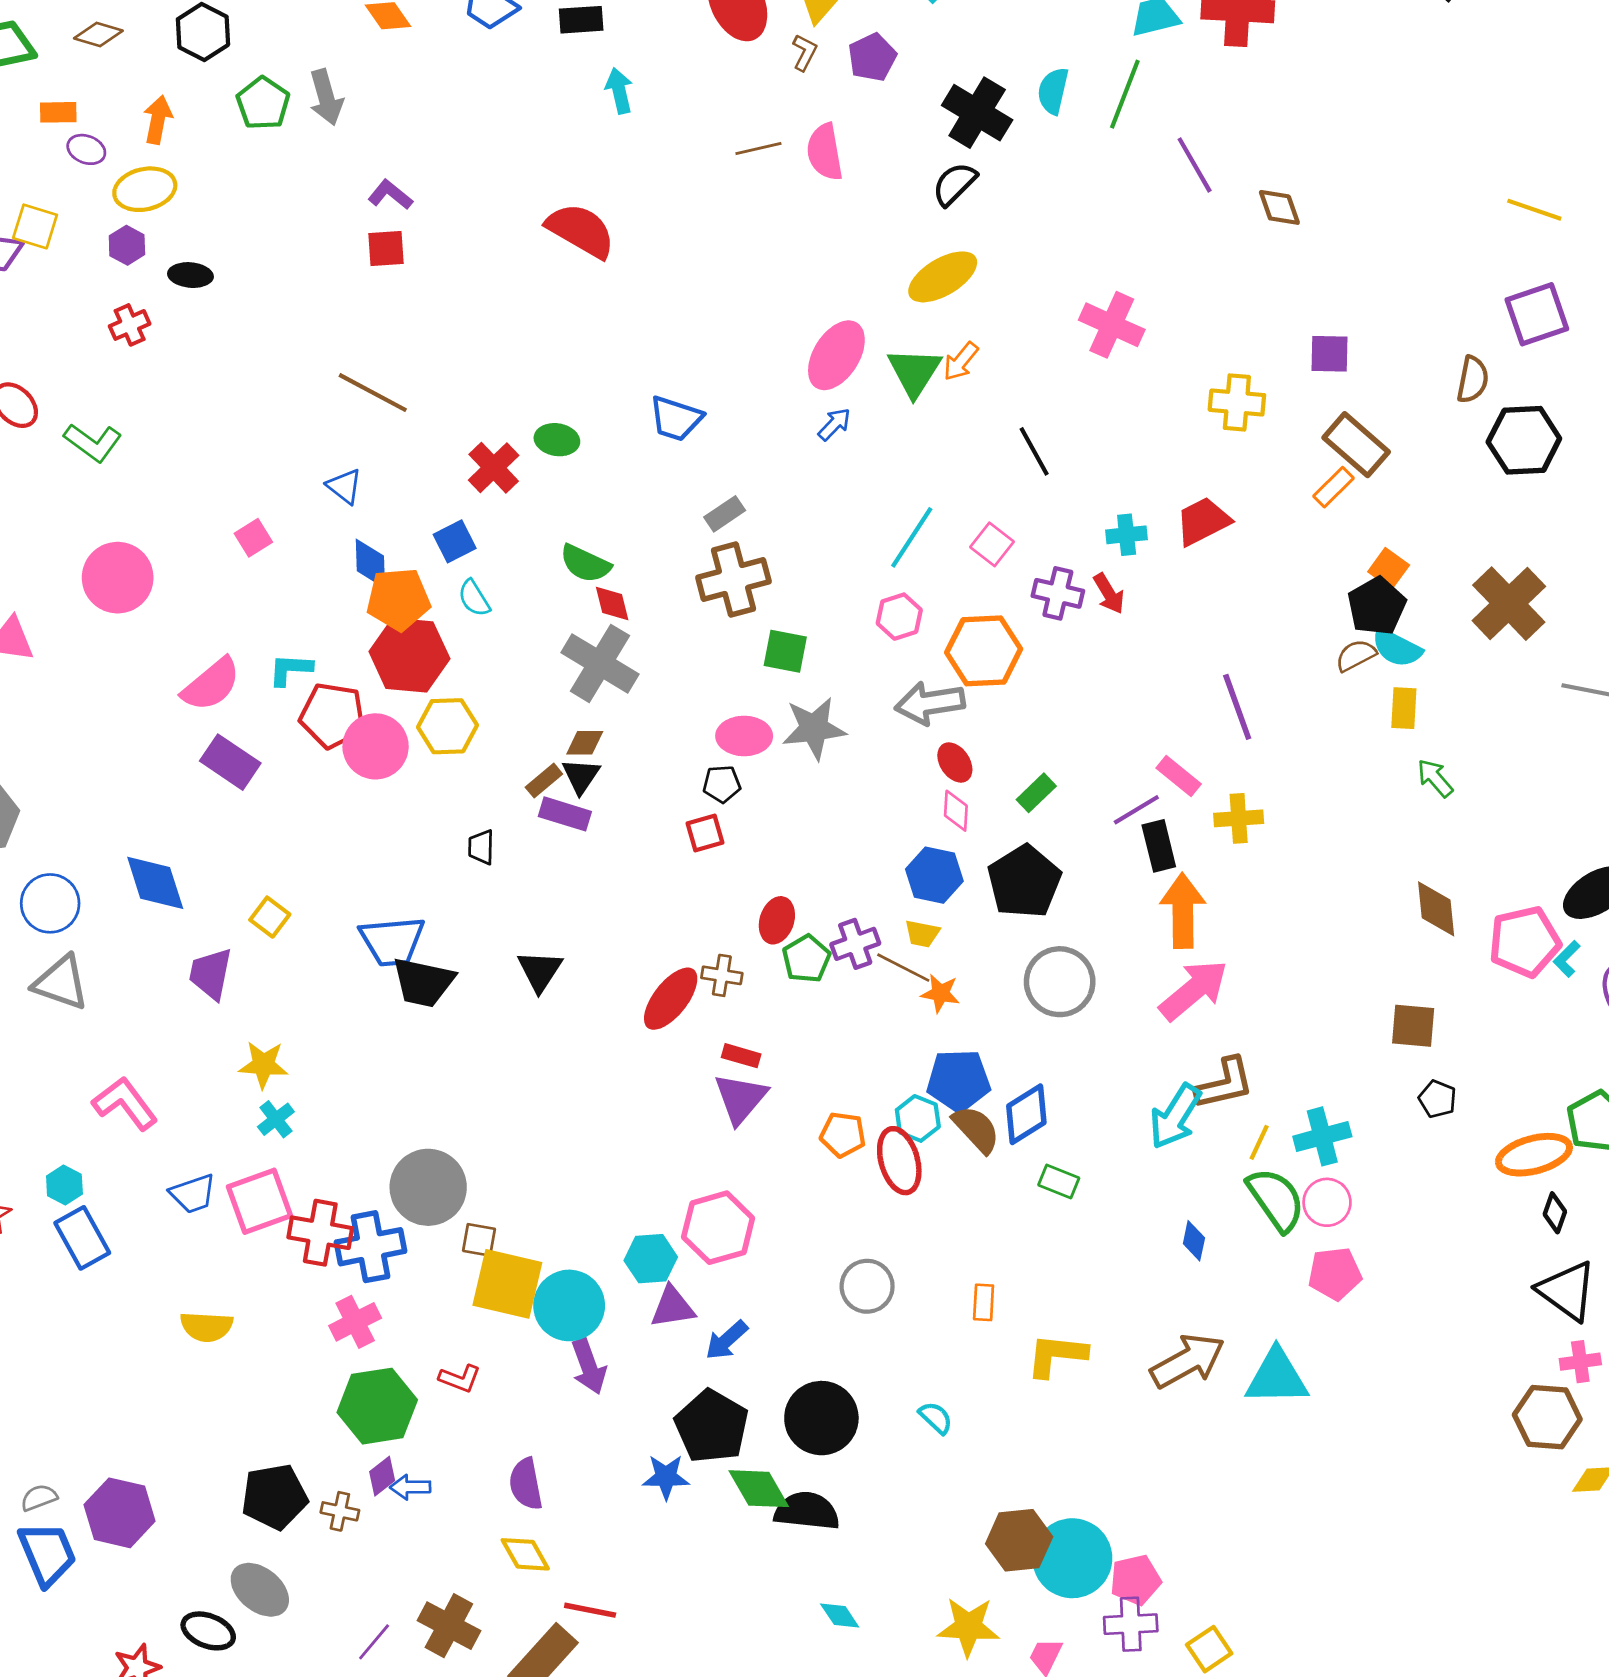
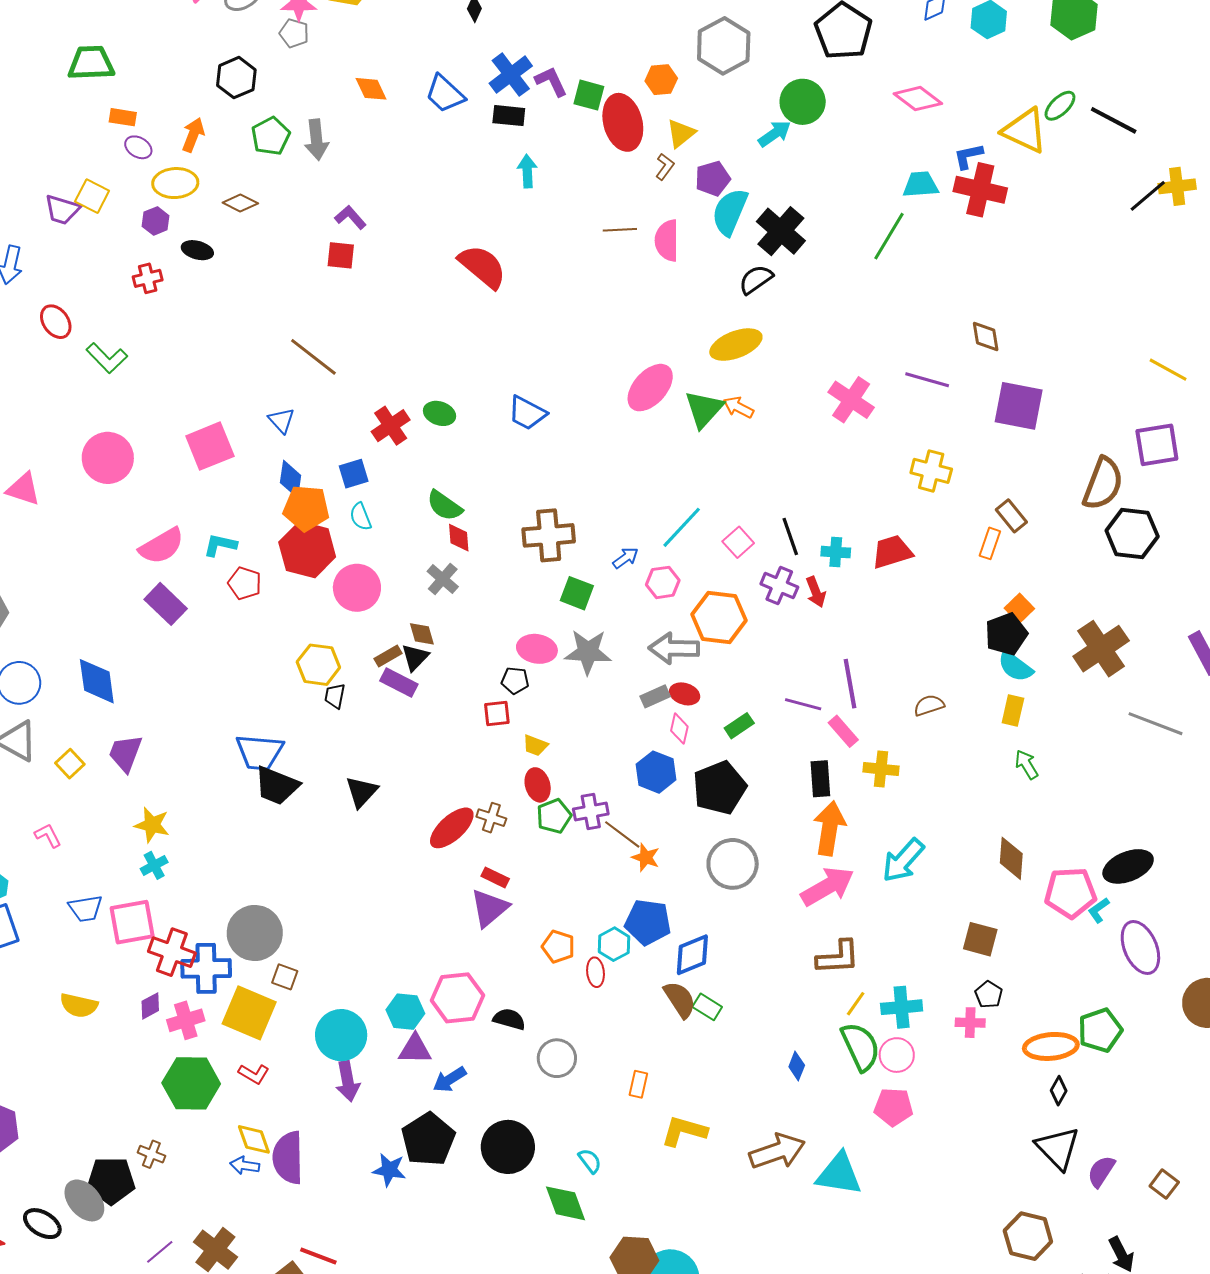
brown diamond: (98, 35) -> (240, 203), moved
cyan semicircle: (1053, 91) -> (730, 212), moved, size x1.4
purple line: (1195, 165) -> (927, 380), moved, turned -54
purple square: (1329, 354) -> (1019, 406), moved, size x1.6
orange arrow: (961, 361) -> (738, 407), turned 68
brown semicircle: (1473, 380) -> (1103, 484), size x1.6
blue arrow: (834, 424) -> (626, 558), moved
brown rectangle: (1356, 445) -> (1011, 516), size x0.7
black line: (1034, 451) -> (790, 536), moved
orange rectangle: (1333, 487) -> (990, 543), turned -36
gray rectangle: (725, 514) -> (655, 696), moved
pink square: (253, 538) -> (210, 446), size x1.8
brown semicircle: (1356, 655) -> (929, 705), moved
gray cross: (600, 663) -> (443, 579), size x0.6
purple line: (1237, 707) -> (850, 684), moved
red pentagon: (333, 716) -> (245, 583), size x0.7
yellow hexagon: (447, 726) -> (318, 665), moved
brown diamond: (585, 743) -> (422, 634), turned 64
pink circle: (376, 746) -> (357, 588), moved
red ellipse: (955, 763) -> (685, 694), turned -48
purple line: (1136, 810) -> (803, 704), moved, turned 36
yellow square: (270, 917) -> (70, 764), moved
red ellipse: (777, 920) -> (538, 785), turned -44
yellow trapezoid: (922, 934) -> (535, 745), moved
pink L-shape: (125, 1103) -> (48, 835), size x0.6
cyan arrow: (1175, 1116) -> (903, 860), moved
brown semicircle: (976, 1129) -> (680, 1000), moved
red ellipse: (899, 1161) -> (596, 972), size x0.6
yellow square: (507, 1284) -> (249, 1013), moved
pink cross: (1580, 1362) -> (970, 1023), moved
purple diamond: (382, 1476) -> (150, 1006), moved
purple semicircle: (526, 1484) -> (288, 1158), size x1.4
blue arrow: (410, 1487) -> (245, 1165), moved
green diamond: (759, 1489) -> (566, 1203), moved
black pentagon: (274, 1497) -> (111, 1181), moved
black semicircle: (807, 1511) -> (509, 1019), moved, size x0.7
yellow diamond: (525, 1554) -> (254, 1139), moved

